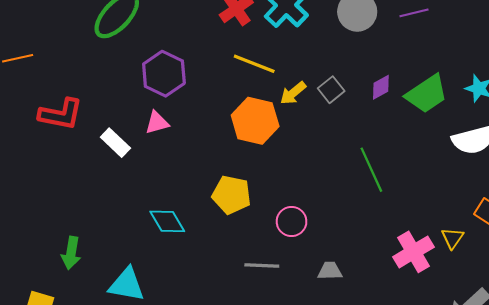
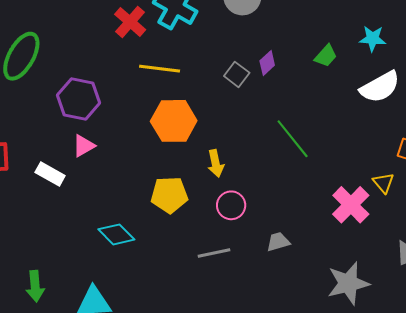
purple diamond: (381, 87) -> (267, 63), moved
yellow arrow: (293, 93) -> (216, 163), moved, turned -48
green trapezoid: (427, 94) -> (326, 56), size x0.6

